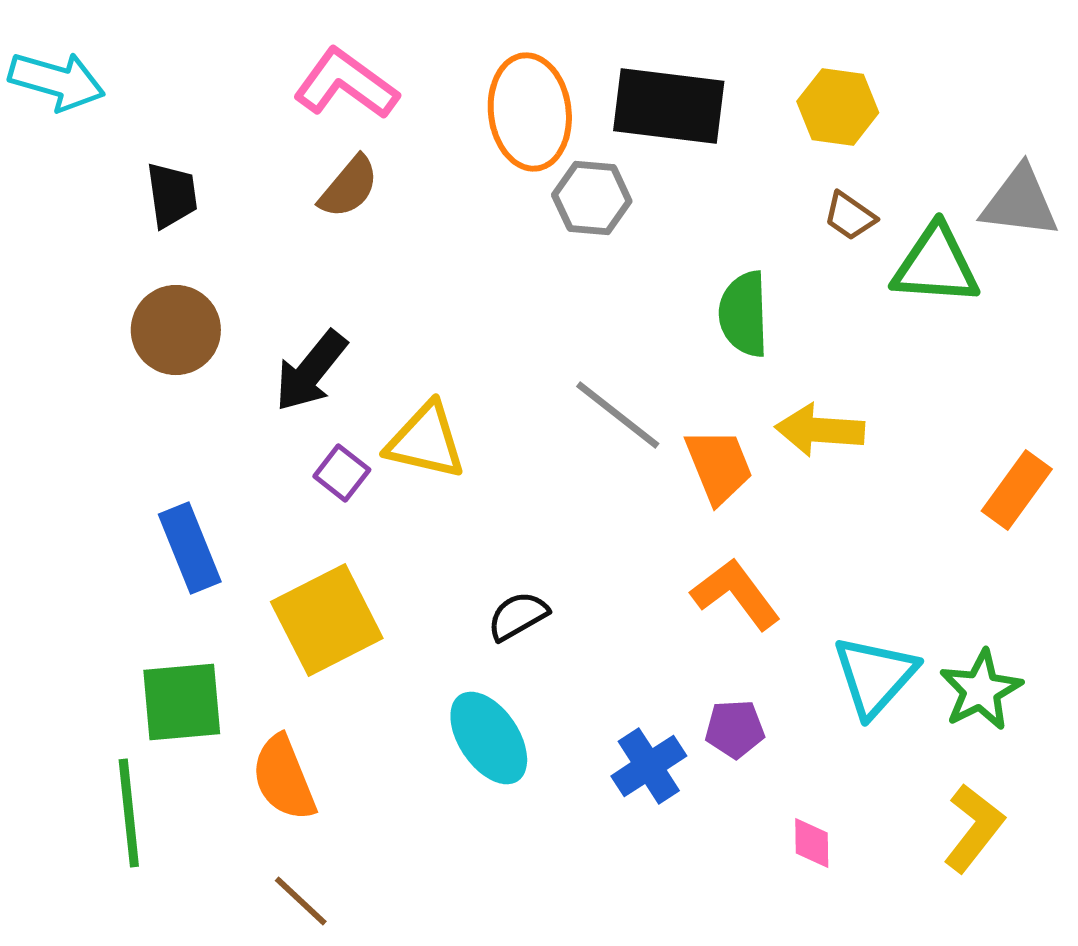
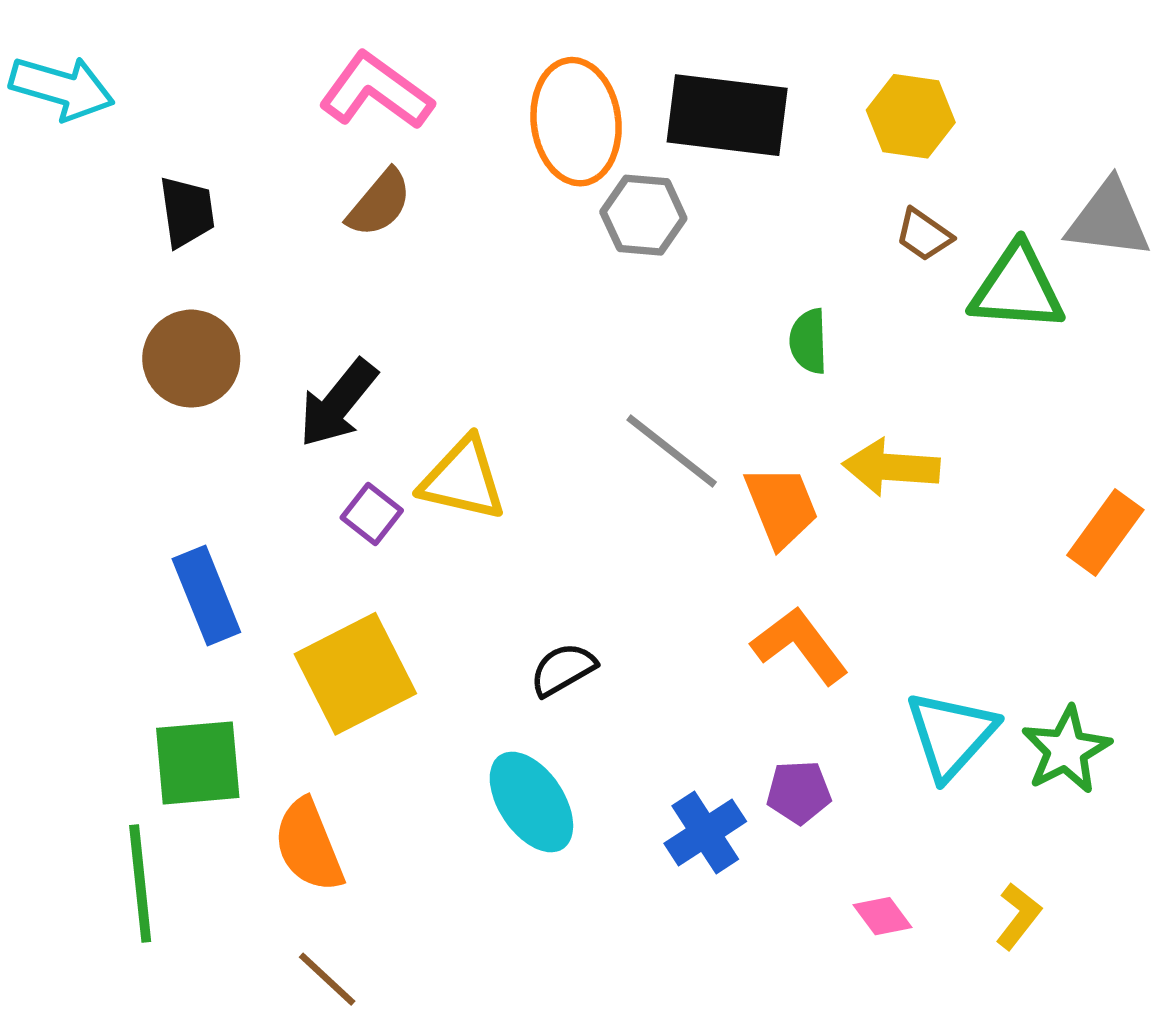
green semicircle: (744, 314) -> (809, 341), size x0.7
yellow L-shape: (974, 828) -> (1018, 916), moved, size x0.7
pink diamond: (812, 843) -> (882, 916), turned -36

